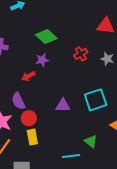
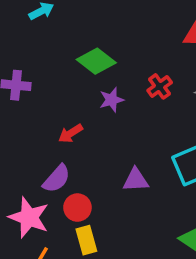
purple star: (42, 60) -> (112, 100), moved
purple semicircle: (18, 101) -> (57, 179), turned -108

